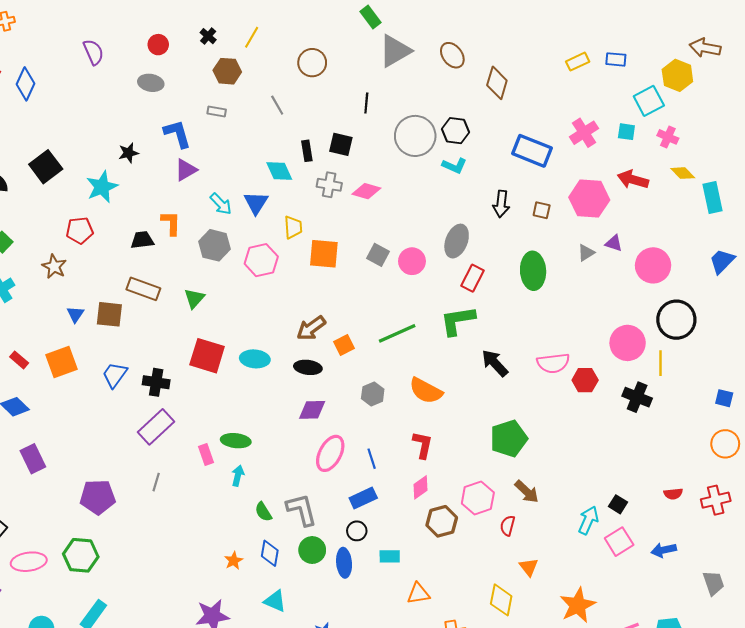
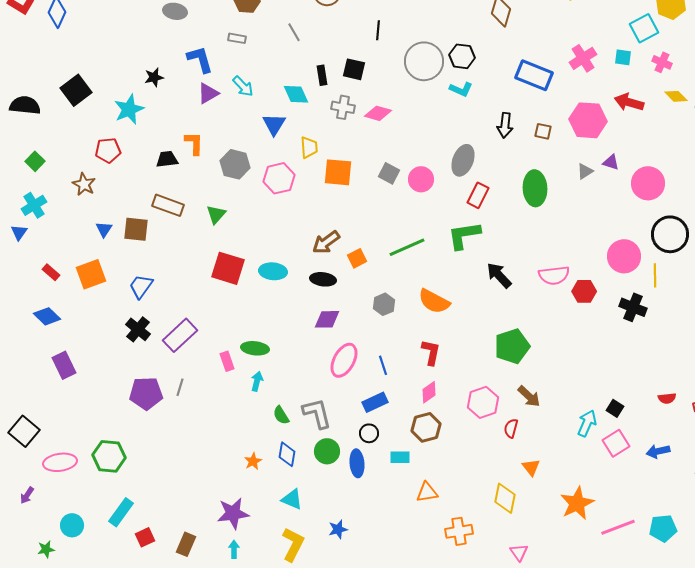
cyan arrow: (221, 204) -> (243, 86), moved
black cross: (156, 382) -> (138, 329), moved, turned 30
purple pentagon: (98, 497) -> (146, 393), moved
brown hexagon: (442, 521) -> (426, 427), moved

